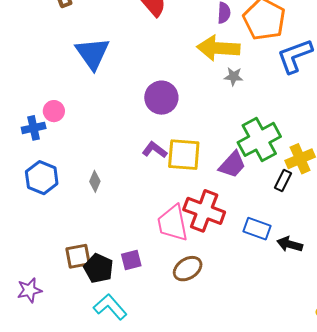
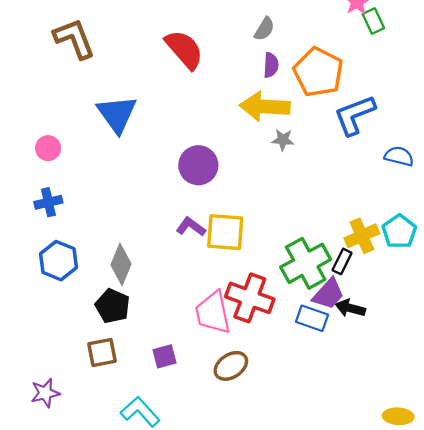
pink circle: (54, 111) -> (48, 148), moved
green cross: (259, 139) -> (306, 263), moved
purple trapezoid: (232, 165) -> (328, 294), moved
gray diamond: (95, 181) -> (121, 264), size x1.6
black arrow: (290, 244) -> (350, 308), moved
black pentagon: (99, 268) -> (113, 306), moved

